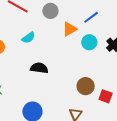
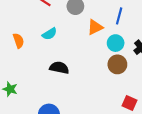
blue line: (91, 17) -> (119, 16), turned -42
brown circle: (86, 86) -> (117, 64), moved

